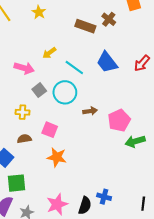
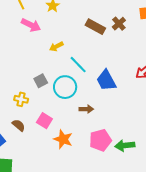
blue trapezoid: (107, 62) -> (106, 80), moved
pink arrow: (24, 68) -> (31, 25), moved
pink pentagon: (119, 120) -> (100, 140), moved
brown semicircle: (24, 139) -> (19, 125), turned 40
orange star: (57, 157) -> (63, 139), moved

